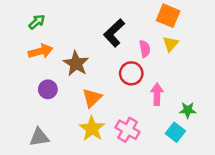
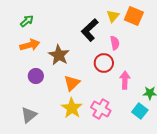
yellow triangle: (170, 44) -> (113, 16), moved
gray triangle: (39, 137) -> (29, 115), turned -30

